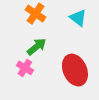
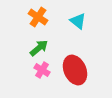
pink cross: (25, 68) -> (42, 70), moved

